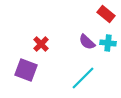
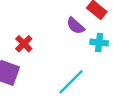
purple semicircle: (87, 42) -> (75, 26), moved

